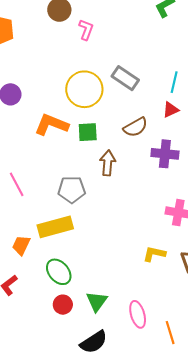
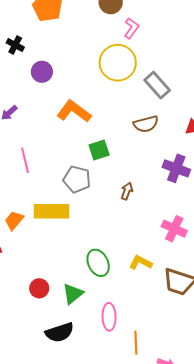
yellow circle: (84, 89) -> (118, 63), moved
brown semicircle: (135, 127) -> (146, 124), moved
green square: (88, 132) -> (99, 150), moved, turned -30
brown arrow: (108, 163) -> (127, 191), moved, size x0.7
green ellipse: (59, 272) -> (98, 263), moved

